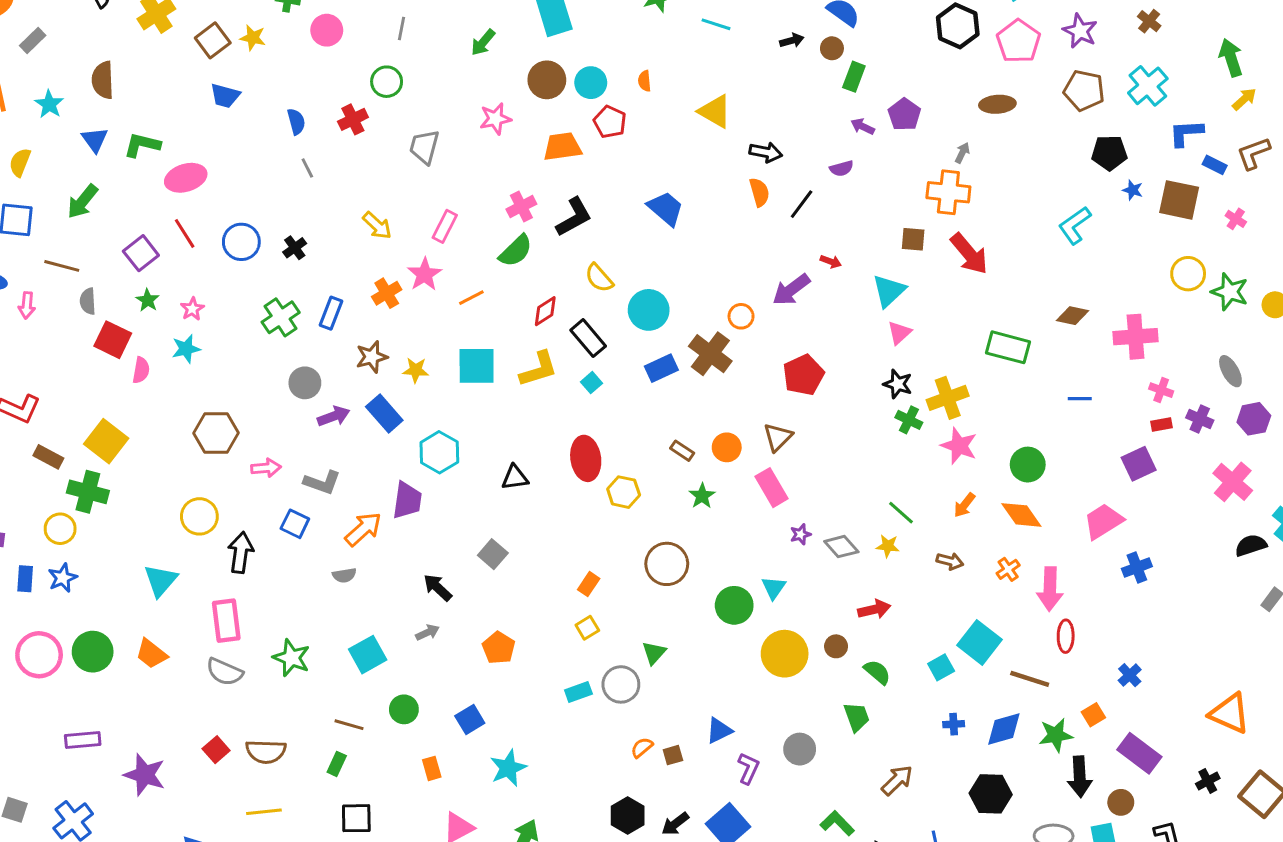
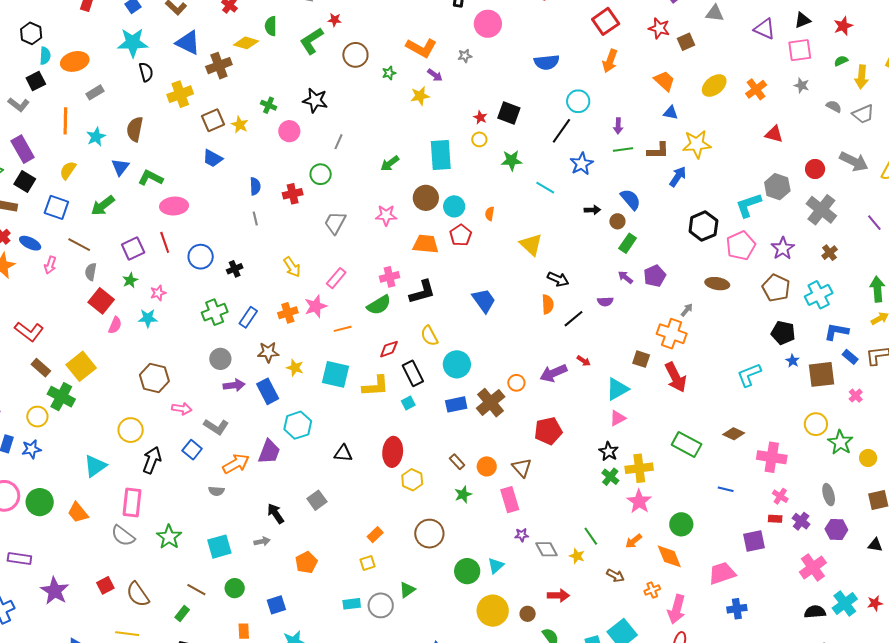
brown square: (1179, 200) -> (821, 374), turned -32
brown triangle: (778, 437) -> (522, 468), turned -40
brown semicircle: (266, 752) -> (138, 594), turned 40

